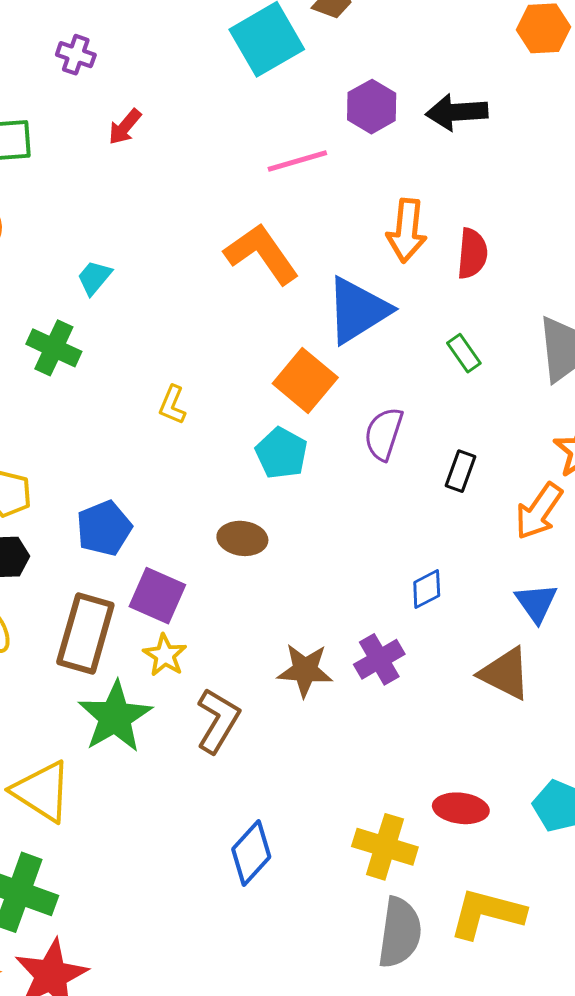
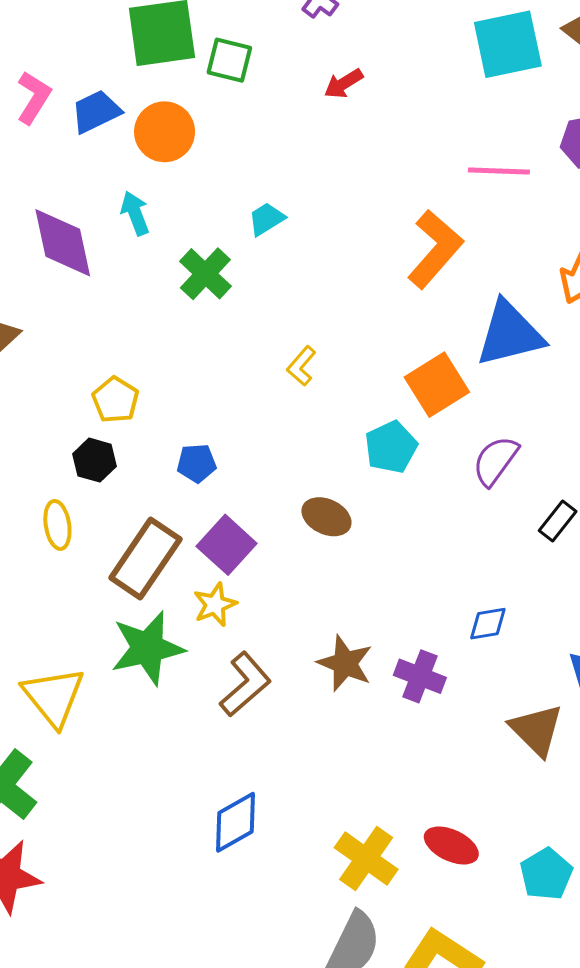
orange L-shape: (262, 254) -> (435, 249), turned 58
blue pentagon: (104, 528) -> (197, 463), size x0.7
purple cross: (379, 659) -> (420, 676), turned 33

